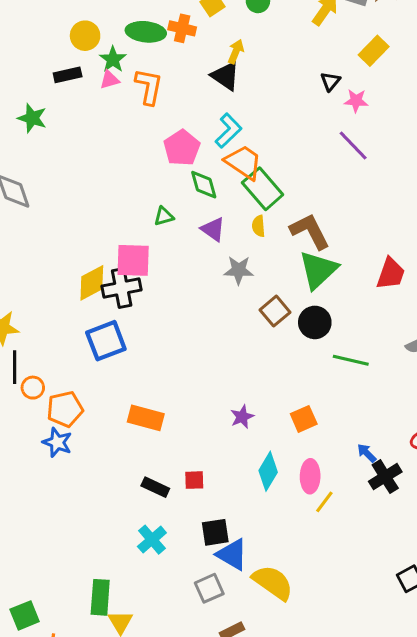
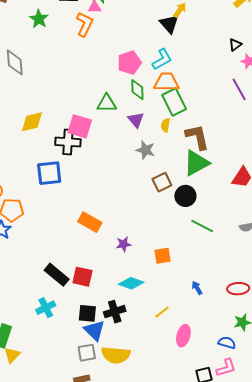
orange L-shape: (149, 87) -> (85, 24), moved
orange trapezoid: (244, 162) -> (166, 82), turned -48
green triangle: (164, 216) -> (107, 103), size x1.5
yellow diamond: (92, 283) -> (32, 122), moved
orange rectangle: (146, 418) -> (90, 222), moved
cyan diamond: (268, 471) -> (131, 283), turned 65
pink ellipse: (310, 476) -> (183, 336), moved
black cross: (385, 477) -> (115, 312), moved
red square: (194, 480) -> (83, 277), size x1.5
black rectangle: (155, 487) -> (57, 275), size x1.4
yellow semicircle: (273, 583) -> (116, 355), turned 136
gray square: (209, 588) -> (87, 353), moved

